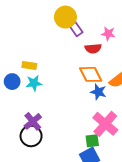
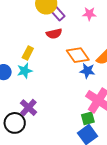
red semicircle: (93, 48) -> (54, 34), moved
yellow rectangle: (29, 66) -> (28, 53), moved, turned -64
black circle: (31, 136) -> (15, 123), moved

